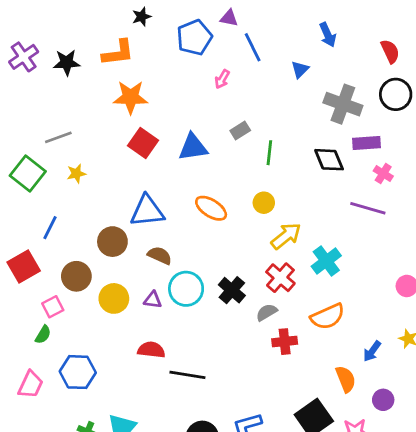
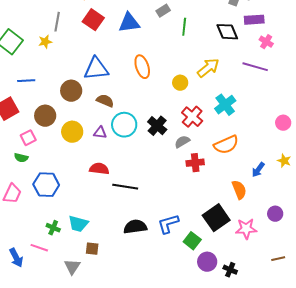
gray line: (58, 137) -> (57, 22), moved, turned -60
yellow circle: (264, 203) -> (180, 83), moved
orange ellipse: (211, 208) -> (142, 67), turned 40
blue line: (50, 228) -> (26, 81), turned 60
yellow arrow: (286, 236) -> (208, 68), moved
green semicircle: (43, 335) -> (21, 158), turned 72
purple circle: (383, 400) -> (275, 214), moved

